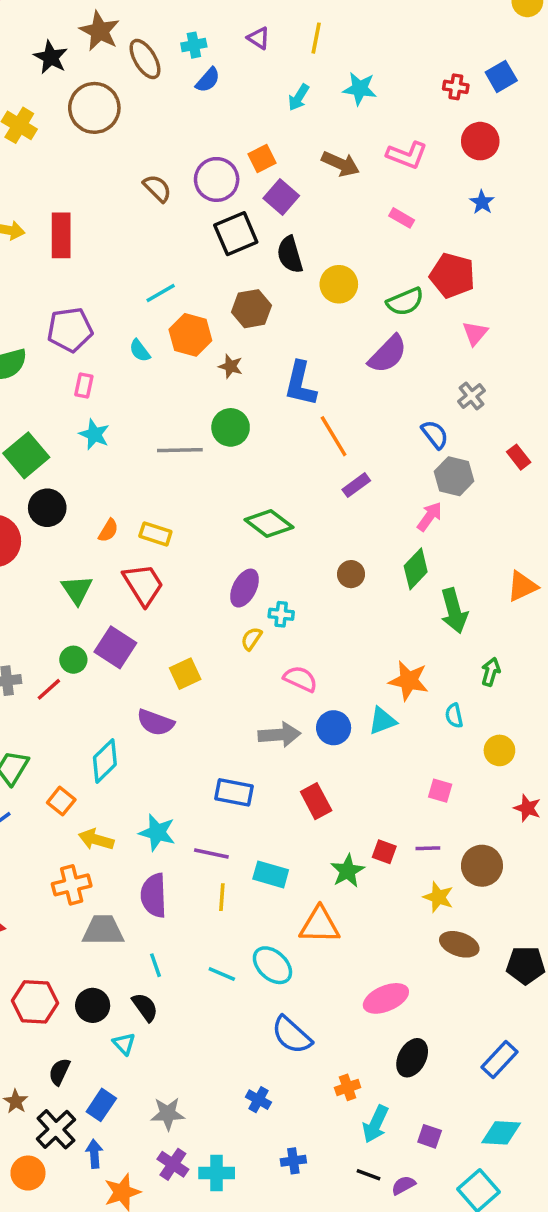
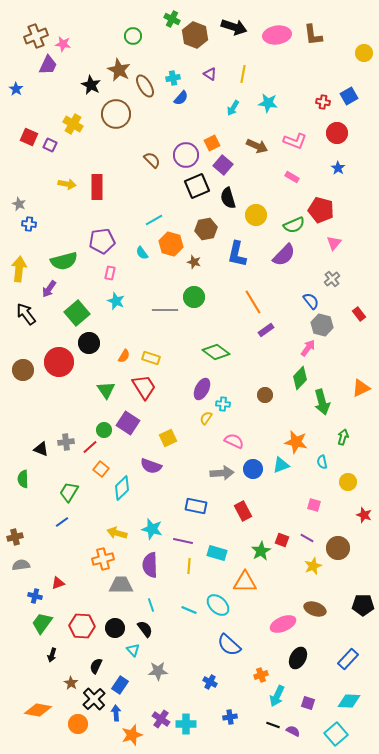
blue L-shape: (300, 384) -> (237, 254), moved
brown circle: (351, 574) -> (265, 395), moved
orange square: (61, 801) -> (101, 469), moved
purple line: (428, 848) -> (307, 538), turned 32
yellow star: (438, 897) -> (313, 566), turned 30
brown ellipse: (459, 944) -> (315, 609), moved
gray star: (168, 1114) -> (158, 671), moved
purple semicircle: (403, 1185) -> (293, 731), turned 56

